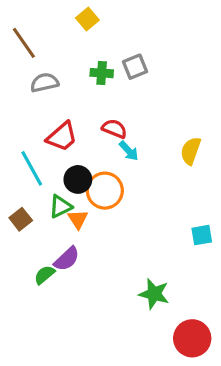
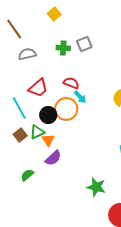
orange circle: (105, 191) -> (66, 109), moved
brown square: (21, 219) -> (20, 135), moved
purple semicircle: (67, 259) -> (53, 158), moved

